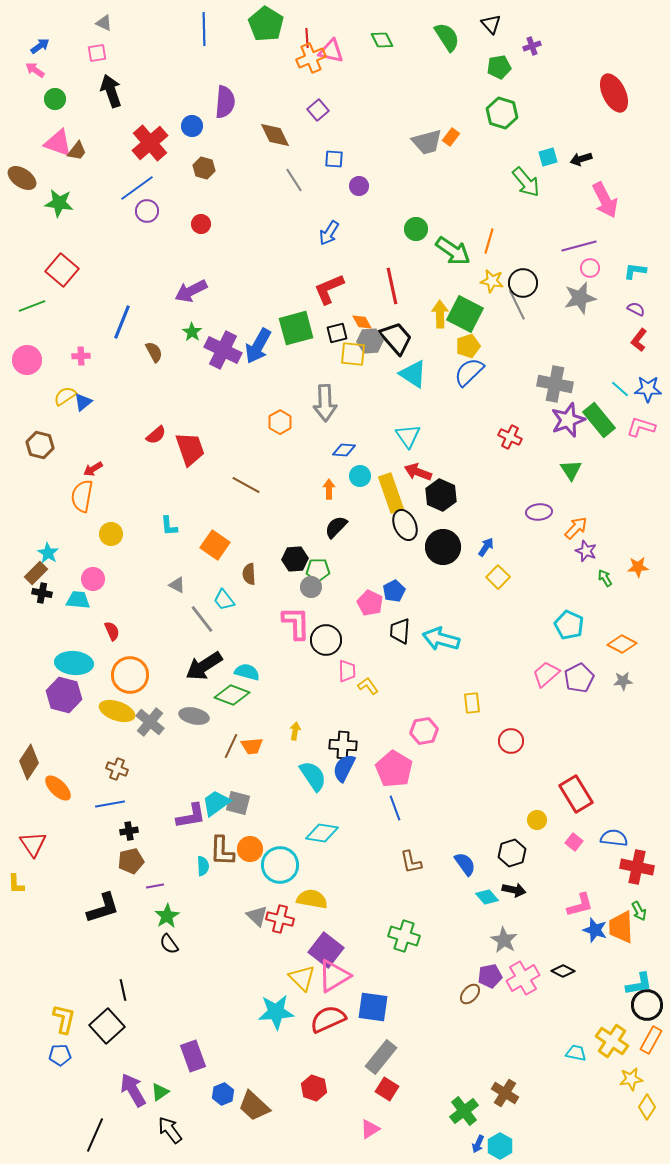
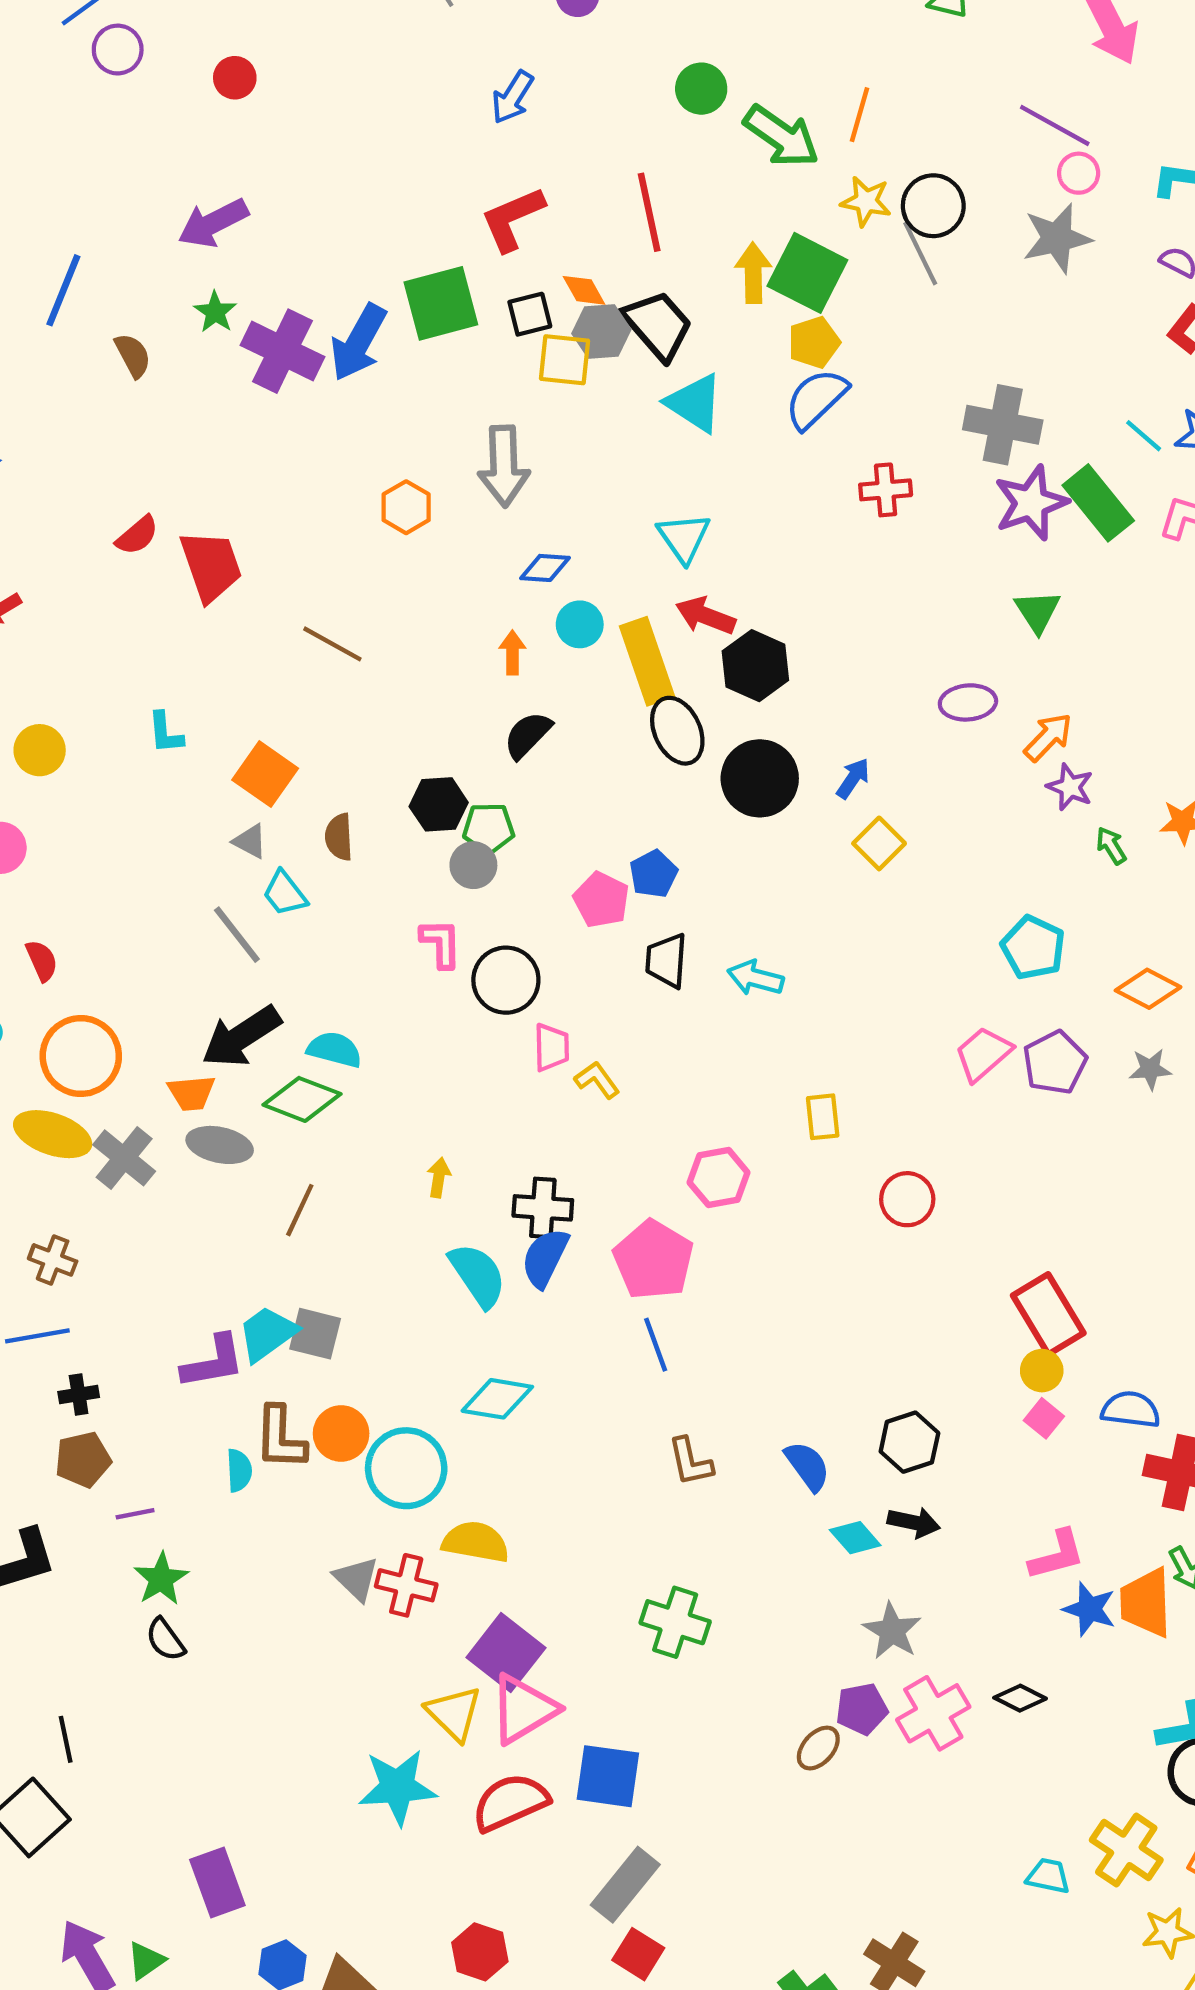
purple line: (579, 246) -> (1055, 125), turned 44
red cross: (510, 437) -> (886, 490), moved, turned -30
gray triangle: (177, 585) -> (250, 841), moved
pink L-shape: (296, 623) -> (441, 943), size x0.7
cyan arrow: (441, 639) -> (755, 978), size x0.7
orange trapezoid: (252, 746) -> (191, 1093), moved
yellow circle: (537, 820) -> (1042, 1371), moved

